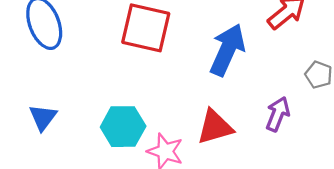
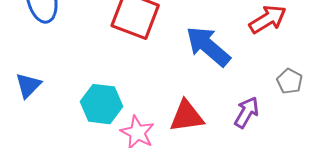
blue arrow: (227, 50) -> (208, 46), turned -81

